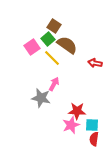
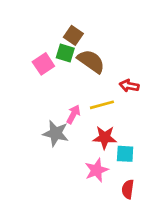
green square: (48, 39) -> (65, 53), turned -32
yellow line: (52, 58) -> (102, 105), moved, turned -60
red star: (77, 111) -> (105, 137), moved
cyan square: (92, 125) -> (125, 154), moved

